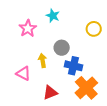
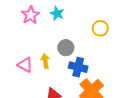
pink star: (28, 28) -> (30, 15), moved
pink triangle: (23, 73) -> (25, 65), moved

